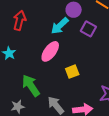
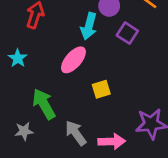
cyan arrow: (60, 26) -> (89, 26), turned -36

